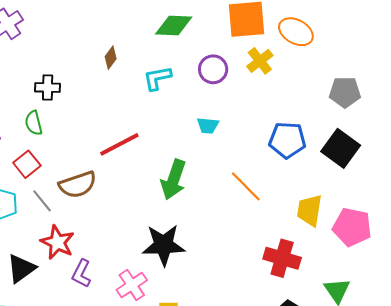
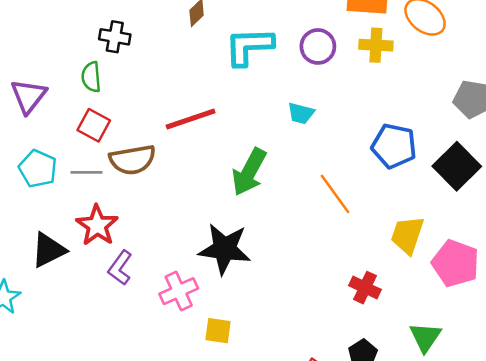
yellow cross: (260, 61) -> (376, 45), turned 32
cyan L-shape: (157, 78) -> (249, 46), size x1.4
red square: (27, 164) -> (94, 125), moved, turned -32
gray line: (42, 201) -> (87, 172), turned -60
red cross: (282, 258) -> (365, 288), size x0.7

